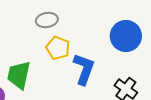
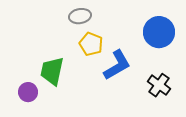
blue L-shape: (84, 69) -> (117, 65), turned 40

